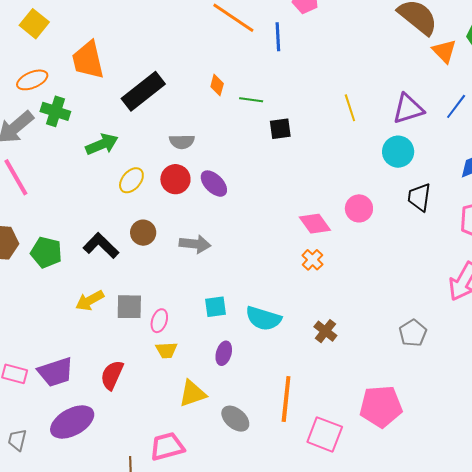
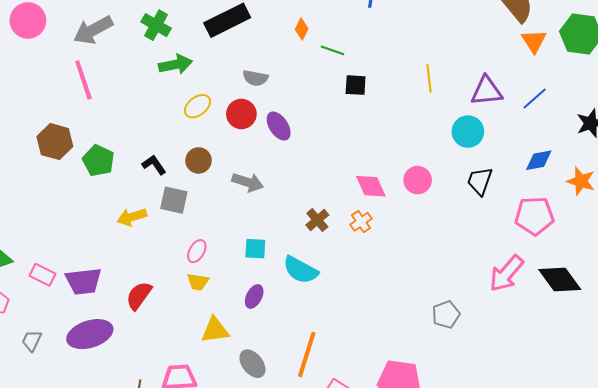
green cross: (55, 111) -> (156, 25), moved
black L-shape: (101, 246) -> (154, 165), size x0.7
gray square: (129, 307) -> (174, 200), moved
brown cross: (325, 331) -> (317, 220), moved

